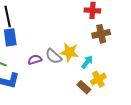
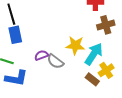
gray semicircle: (54, 56) -> (55, 61), moved
cyan arrow: (87, 62) -> (94, 54), size x1.6

